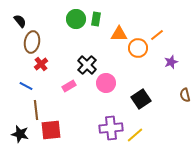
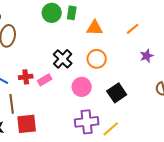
orange circle: (138, 48) -> (97, 59), moved
red cross: (41, 64) -> (26, 77), moved, turned 32
pink circle: (106, 83) -> (82, 87), moved

